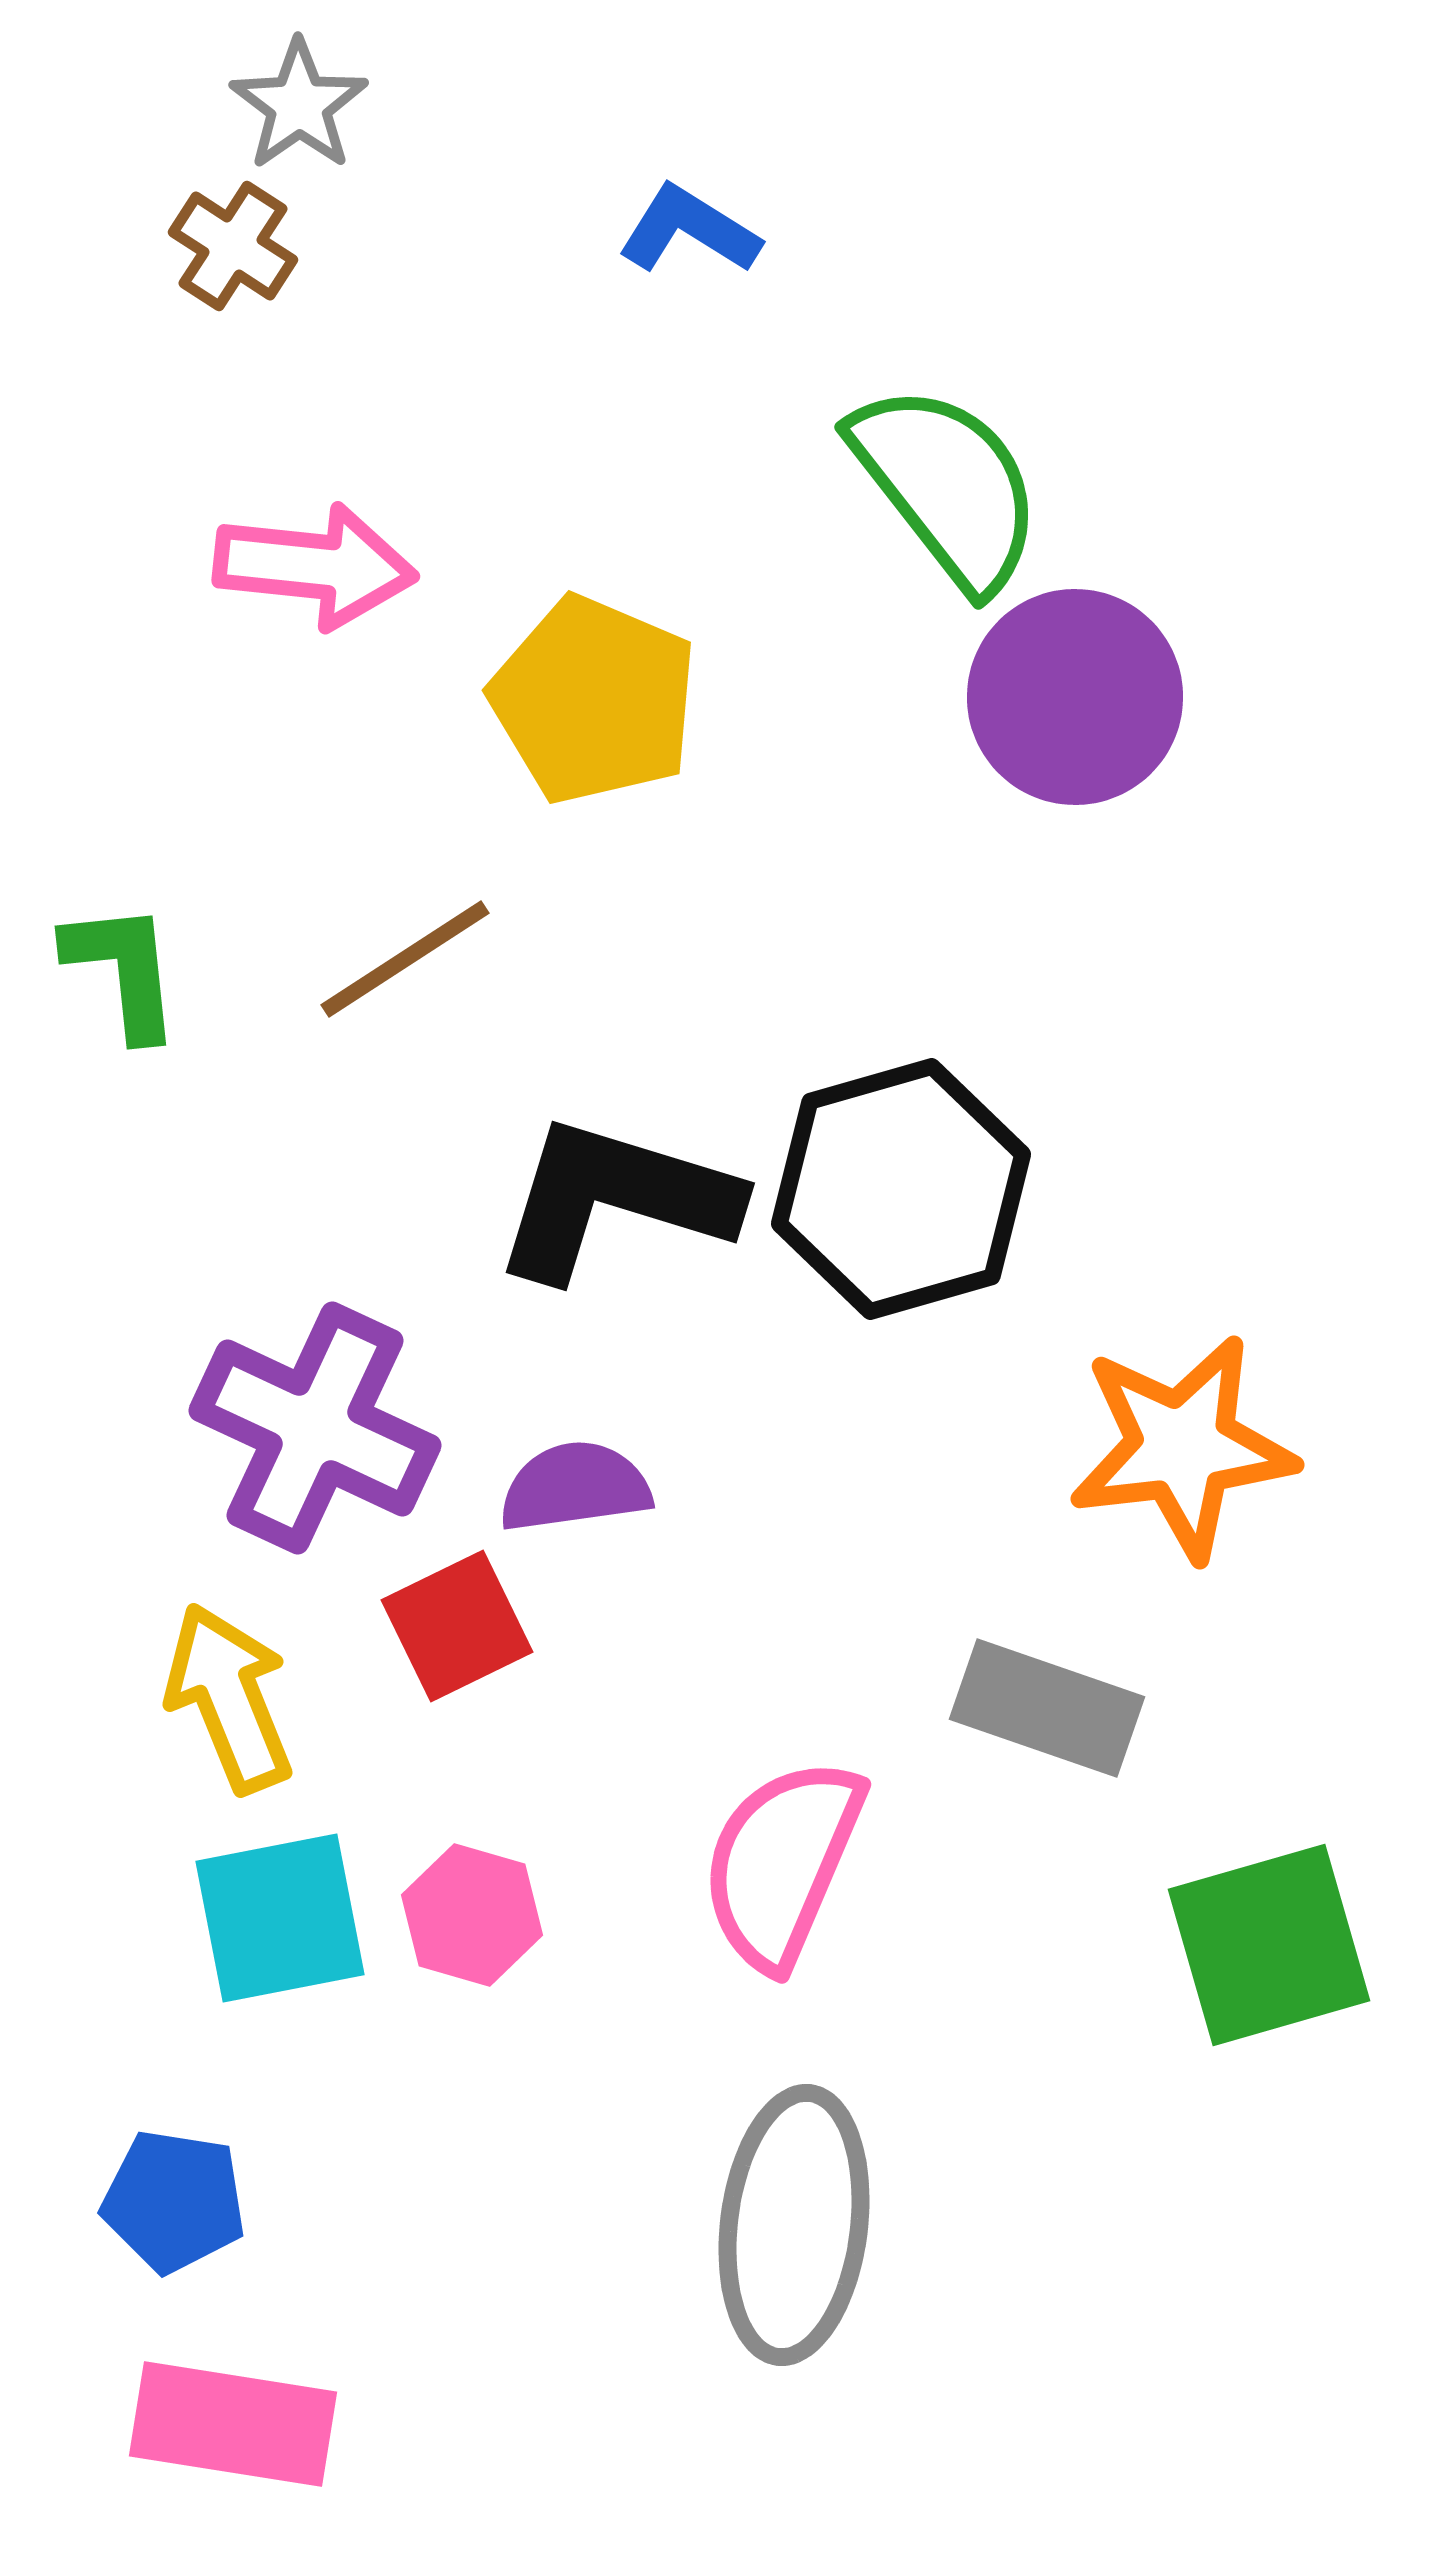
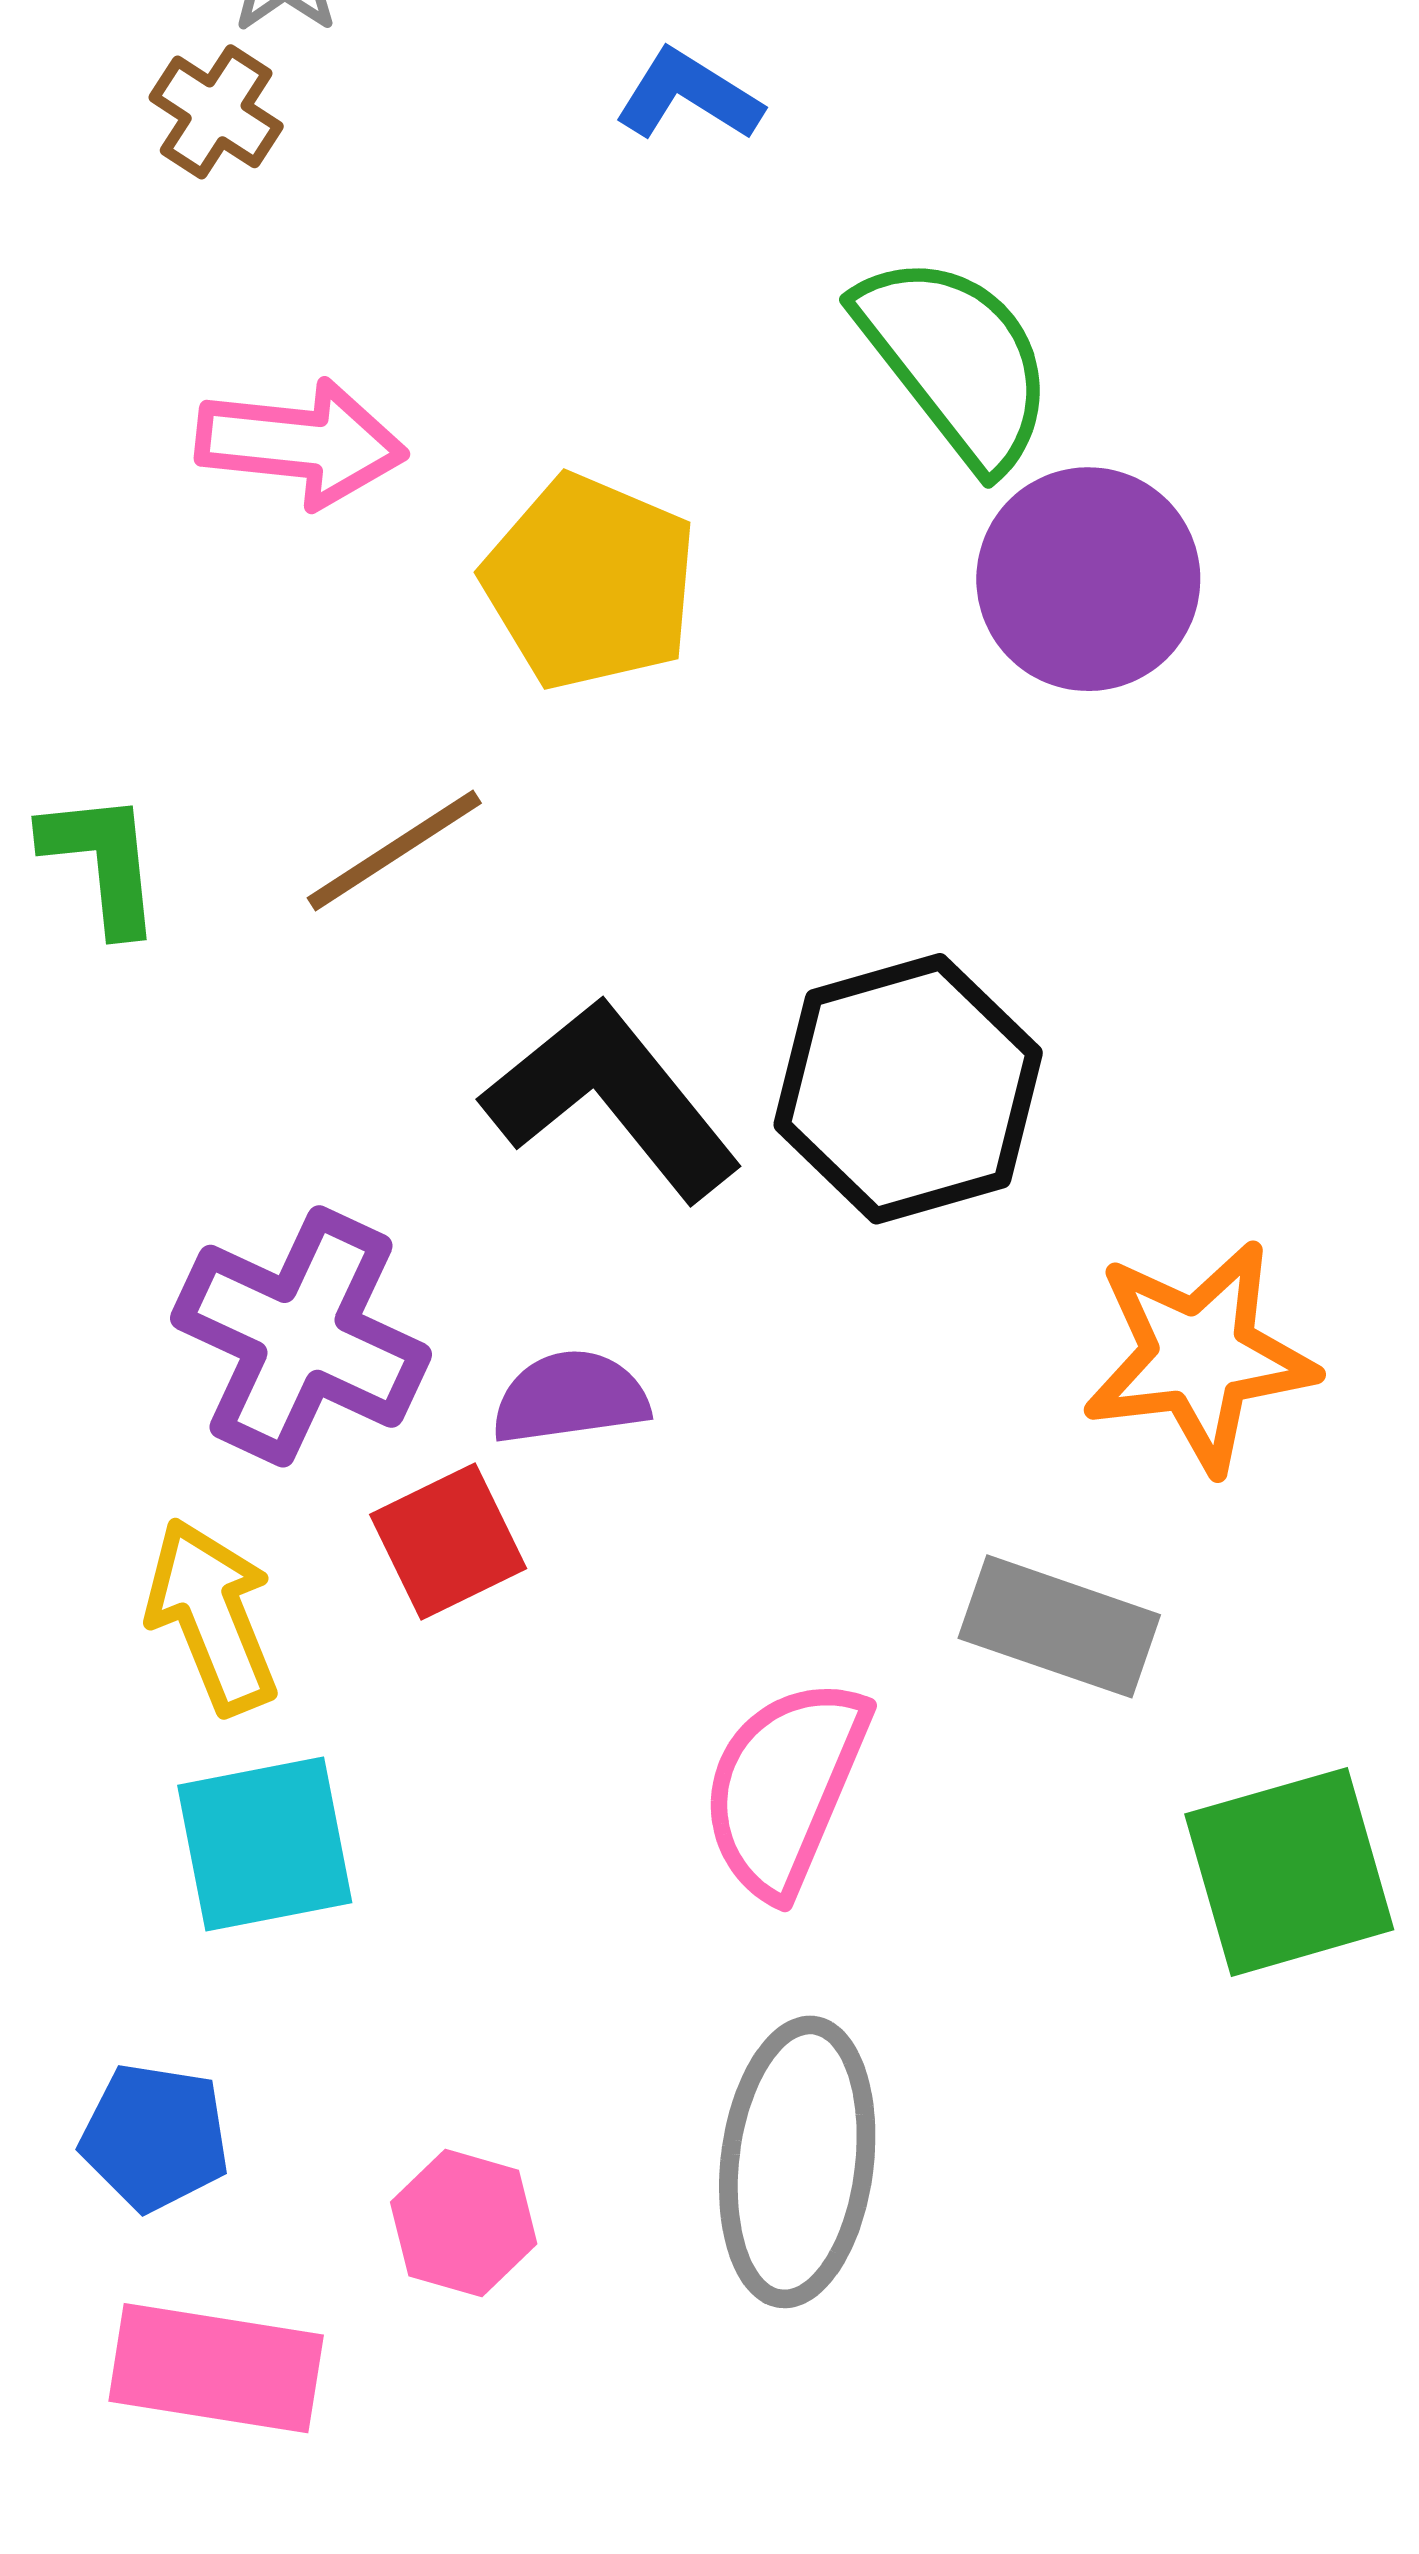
black L-shape: (615, 1199) -> (612, 1099), turned 34
pink hexagon: (472, 1915) -> (464, 2223), moved

